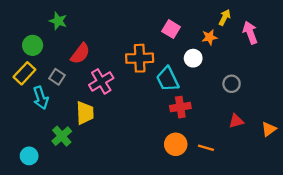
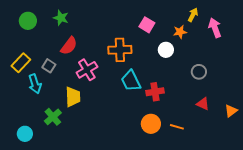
green star: (58, 21) -> (61, 18), moved
green circle: (33, 45) -> (28, 21), moved
cyan trapezoid: (168, 79) -> (131, 81), moved
red triangle: (236, 121) -> (203, 104), turned 40

